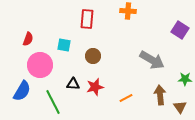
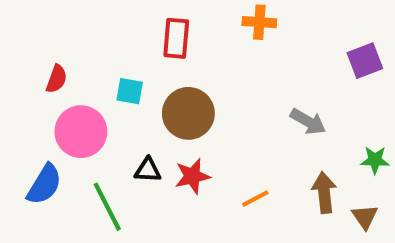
purple square: (180, 30) -> (365, 61), turned 36
brown circle: (93, 56) -> (188, 113), size x1.6
gray arrow: (152, 60) -> (308, 122), size x0.7

